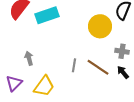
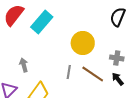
cyan rectangle: (47, 15) -> (42, 22), turned -30
yellow circle: (100, 26) -> (83, 43), moved

